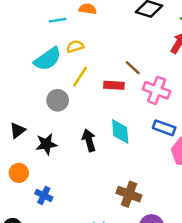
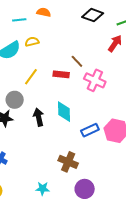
yellow line: (80, 76) -> (31, 77), moved
gray circle: (58, 100) -> (15, 100), moved
blue rectangle: (164, 128) -> (90, 130), moved, turned -48

